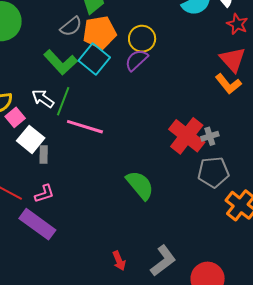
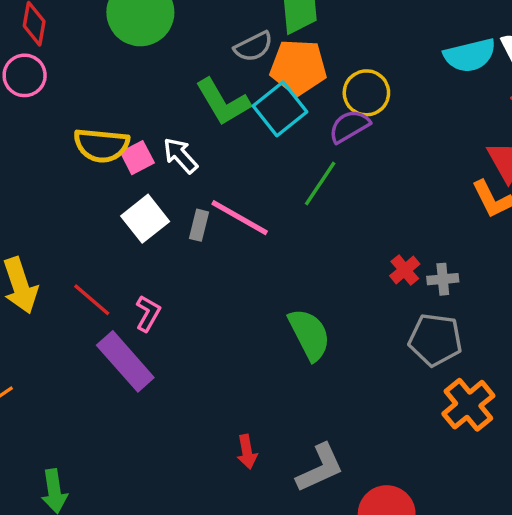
green line: (63, 101) -> (320, 184), moved
pink square: (15, 117) -> (137, 158), moved
red cross: (187, 136) -> (405, 270), size x0.5
gray rectangle: (44, 155) -> (199, 225), moved
pink L-shape: (44, 194) -> (148, 313), turned -55

